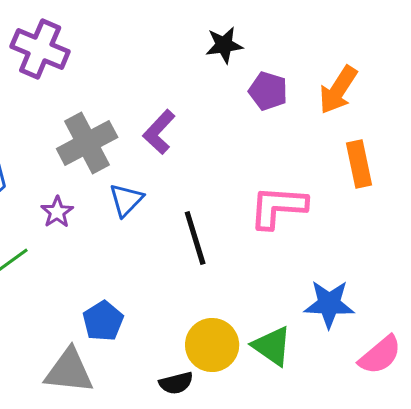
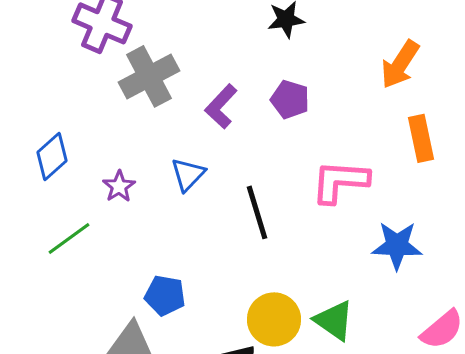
purple pentagon: (268, 91) -> (290, 99), moved
gray cross: (87, 143) -> (149, 76), moved
blue star: (329, 304) -> (397, 245), moved
blue pentagon: (103, 321) -> (165, 295), turned -30

